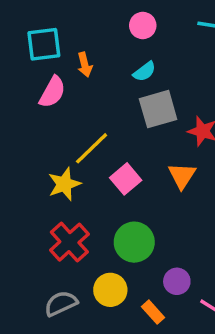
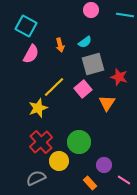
pink circle: (143, 26) -> (91, 10), moved
cyan square: (44, 44) -> (26, 26), turned 35
orange arrow: (85, 65) -> (60, 45), moved
pink square: (126, 179) -> (83, 89), moved
yellow circle: (110, 290) -> (59, 161), moved

